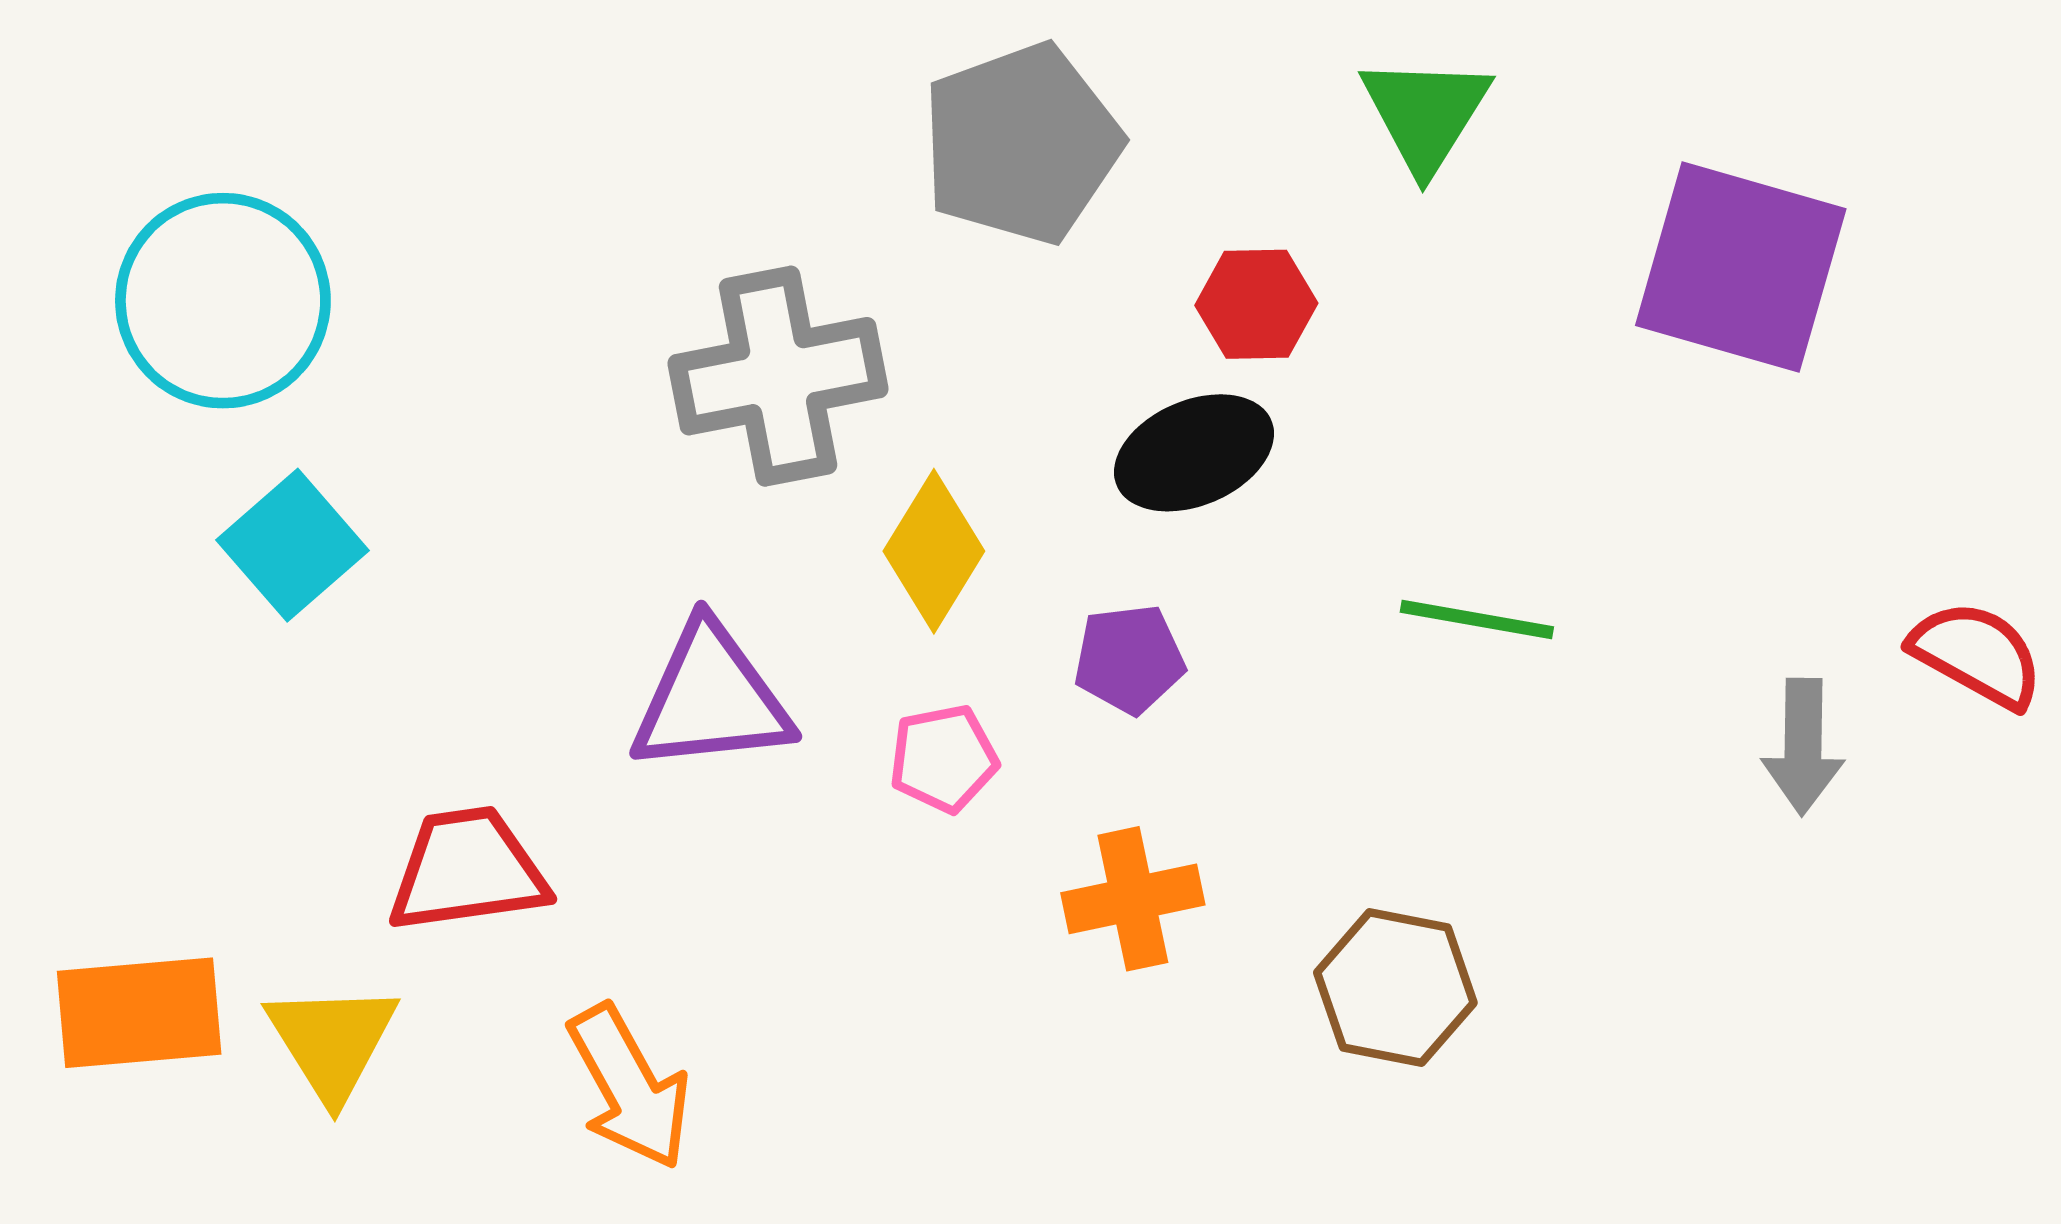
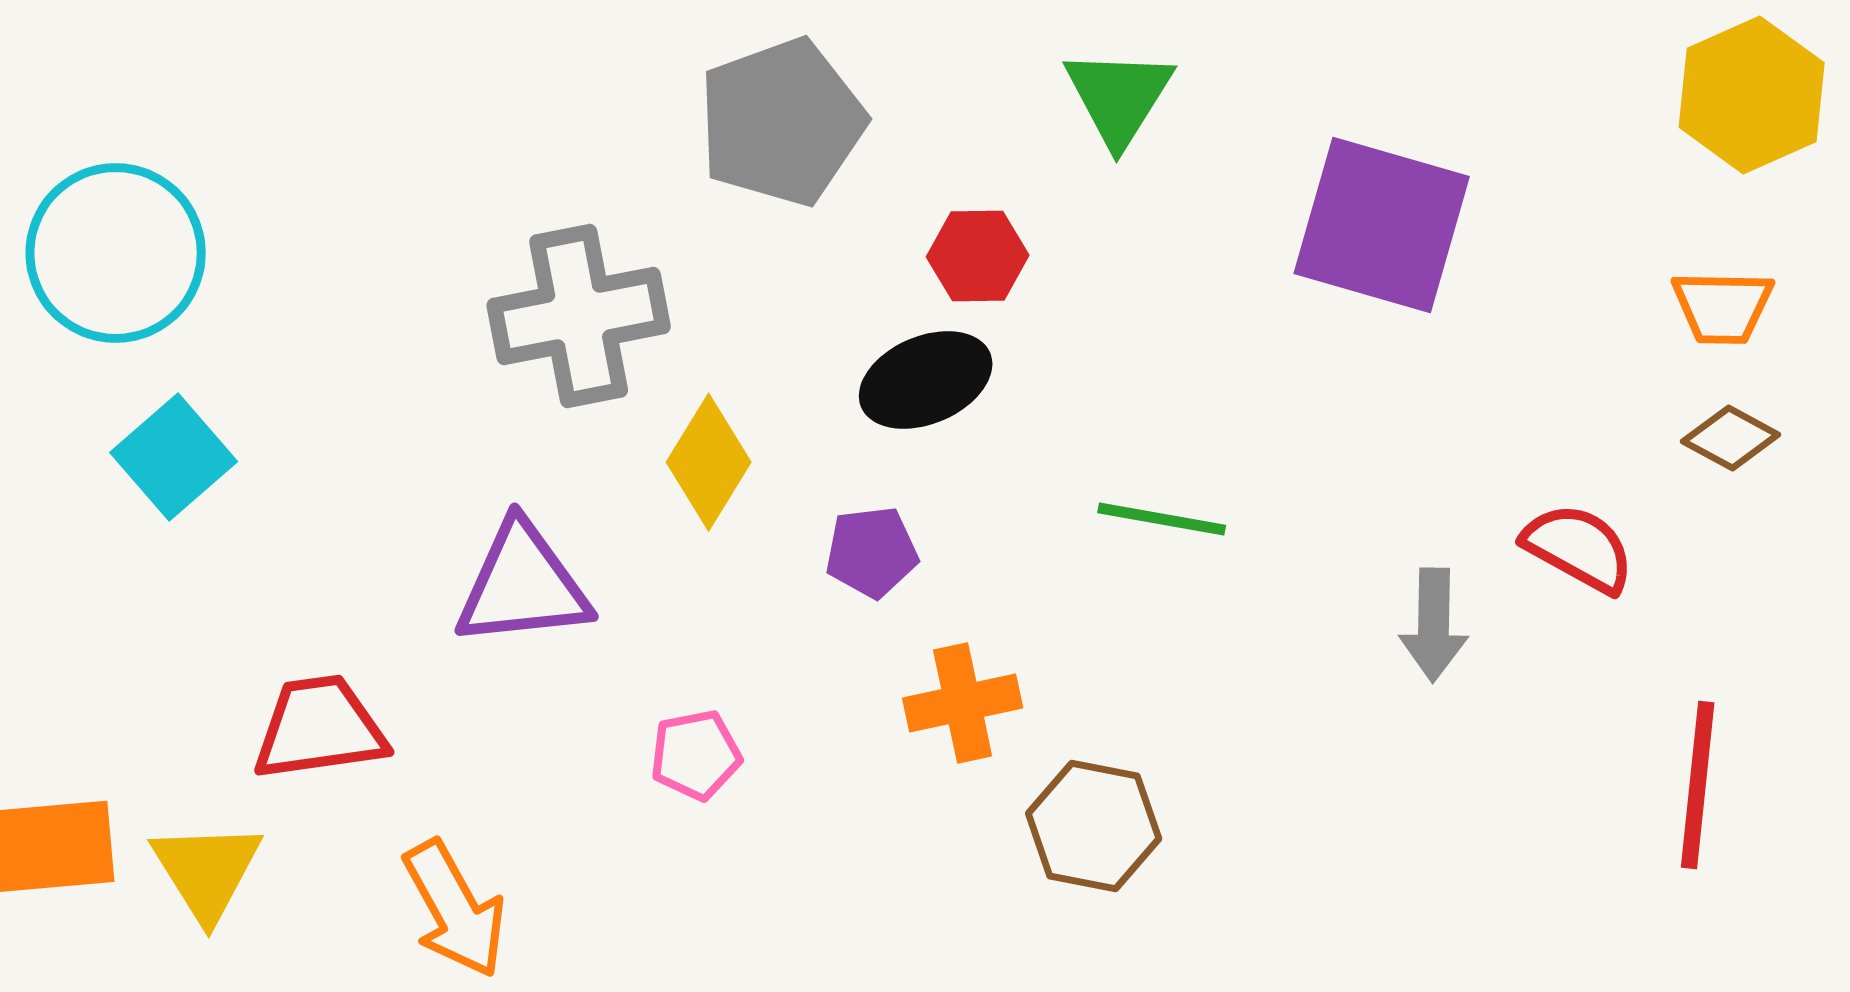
pink pentagon: (943, 759) -> (696, 755), moved
orange cross: (1133, 899) -> (963, 703), moved

